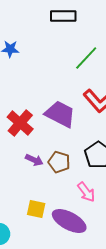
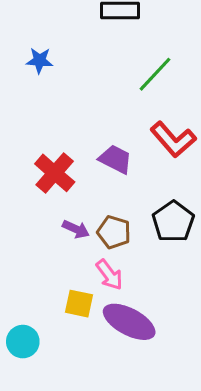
purple trapezoid: (60, 114) -> (115, 159), size x0.7
pink arrow: (86, 192) -> (109, 275), moved

